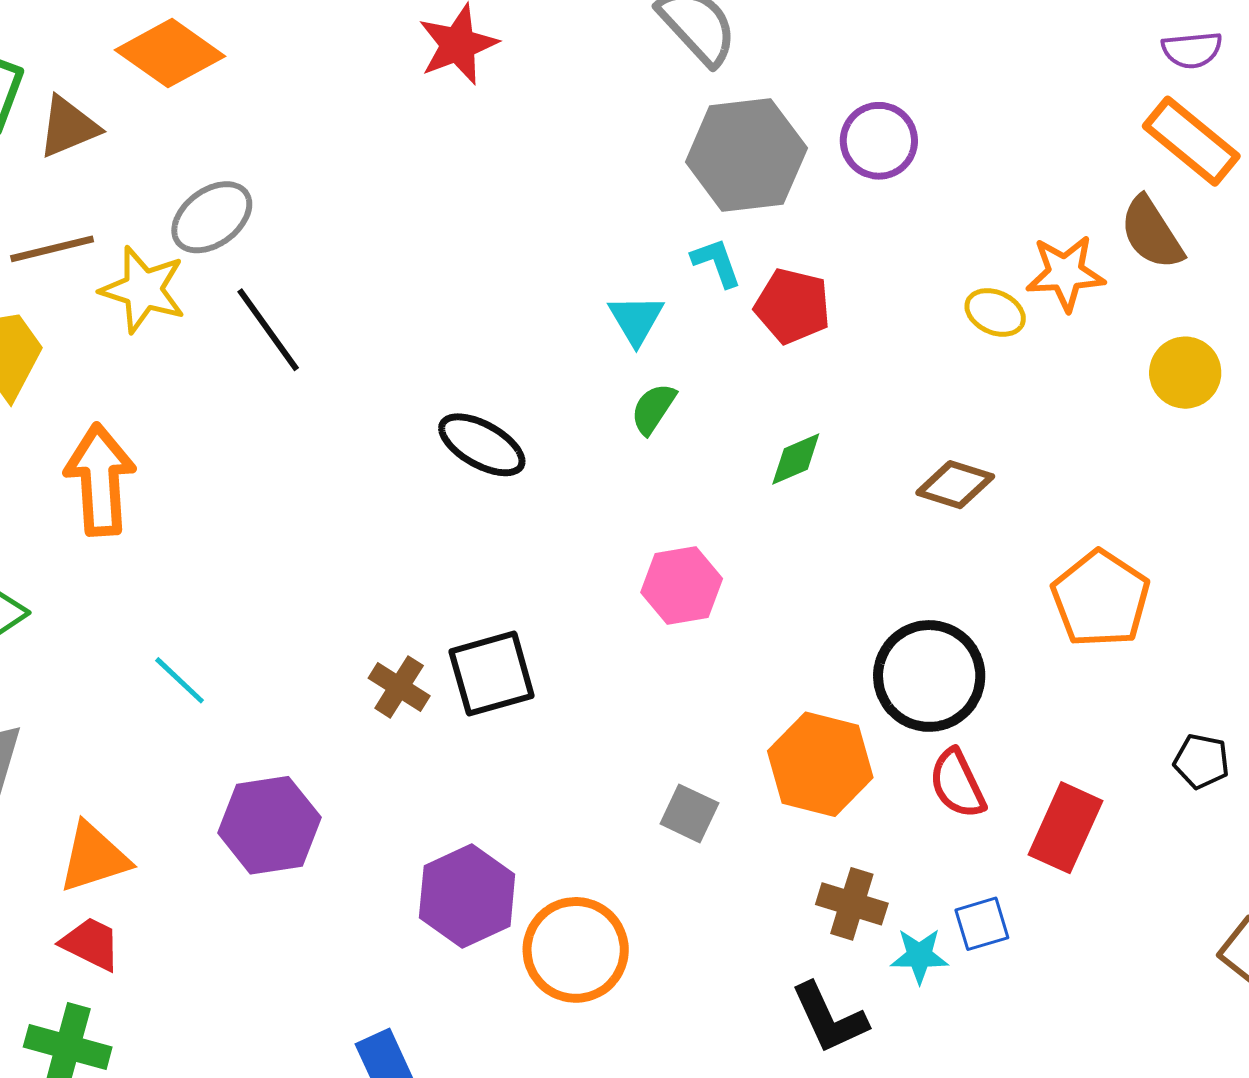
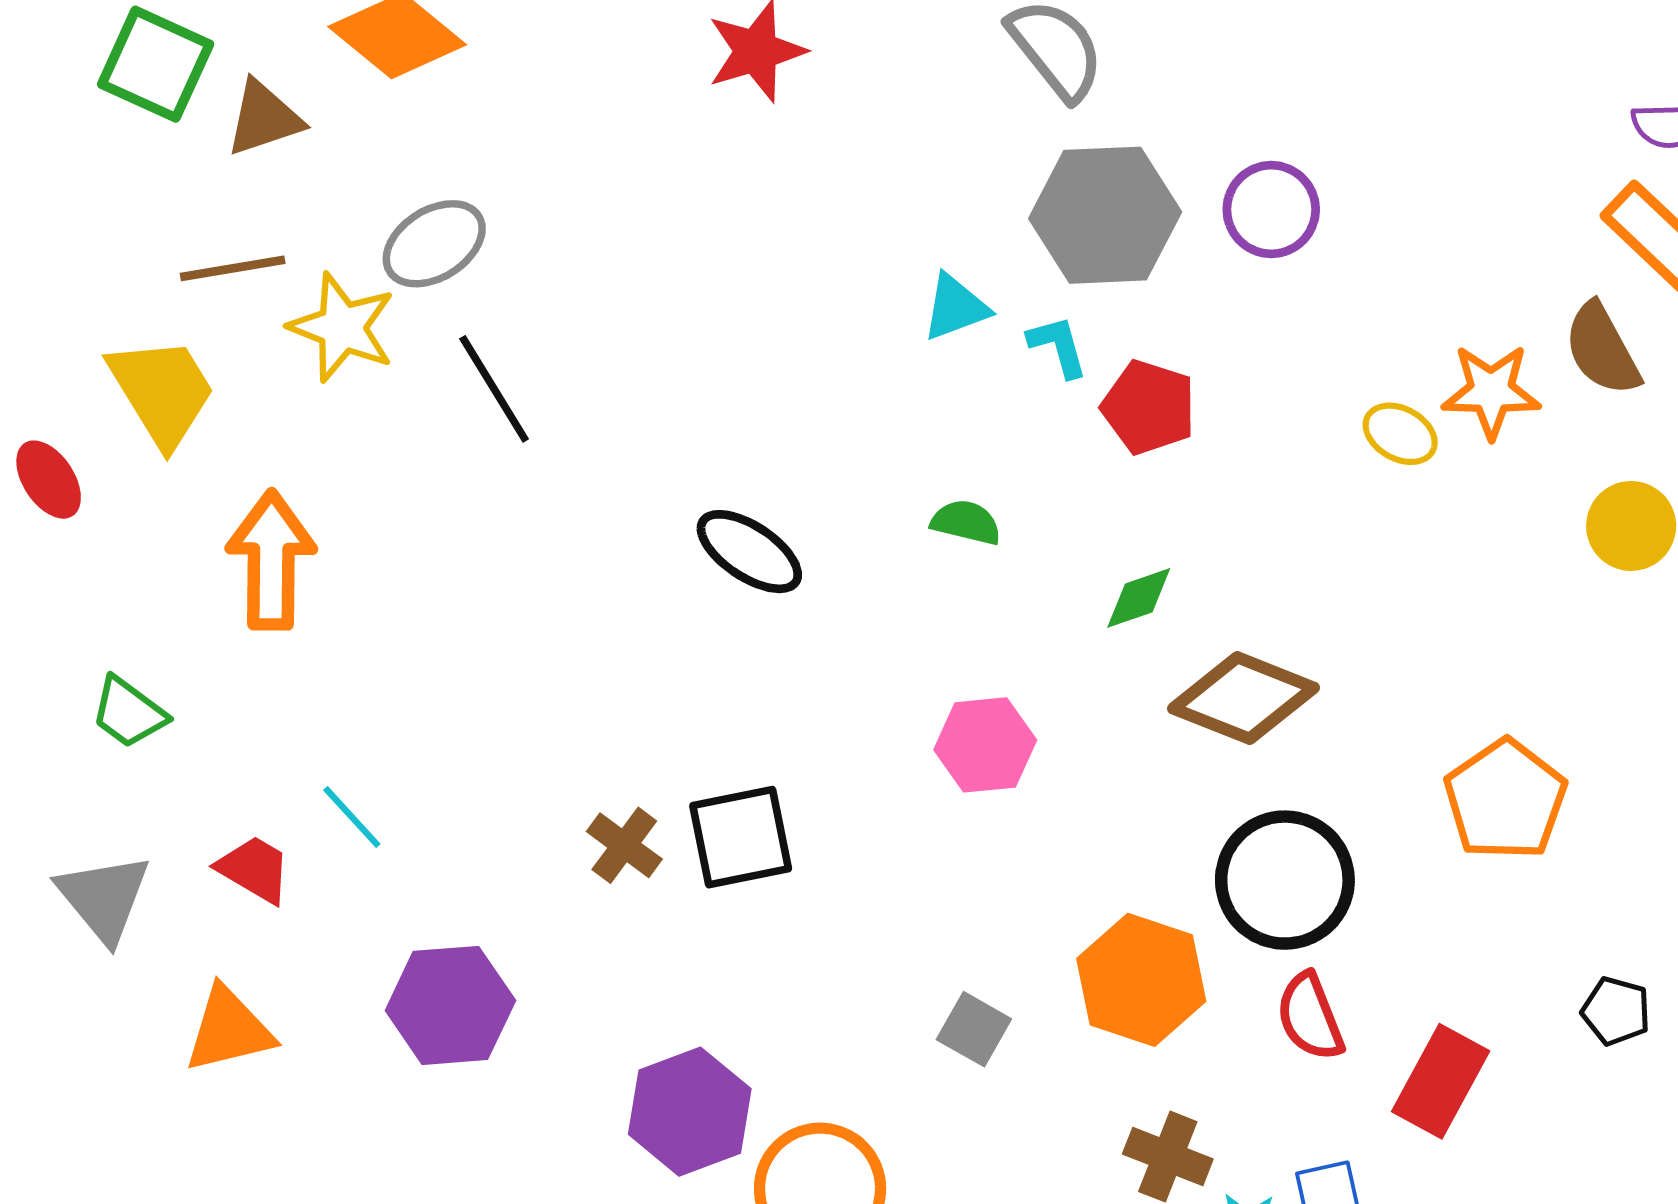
cyan triangle: (636, 319) -> (955, 307), moved, turned 36
green semicircle: (653, 409) -> (966, 522), turned 66
brown diamond: (955, 485) -> (1243, 698), moved, size x1.5
red trapezoid: (91, 944) -> (254, 869), moved

